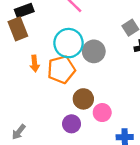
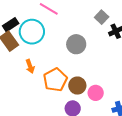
cyan circle: (69, 43) -> (32, 32), moved
orange pentagon: (61, 70) -> (55, 80), moved

